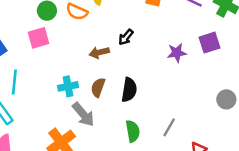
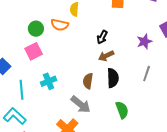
brown arrow: (99, 52) -> (106, 56), moved
cyan cross: (68, 86) -> (49, 81), moved
gray line: (169, 127) -> (147, 74), moved

